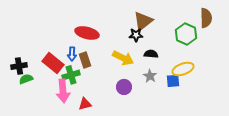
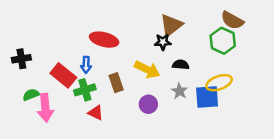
brown semicircle: (206, 18) -> (232, 20), moved, turned 120
brown rectangle: (85, 60) -> (116, 83), moved
black cross: (19, 66) -> (21, 59), moved
blue square: (173, 81) -> (207, 97), size x1.5
pink arrow: (63, 91) -> (45, 108), moved
red triangle: (85, 104) -> (96, 113), moved, turned 40

